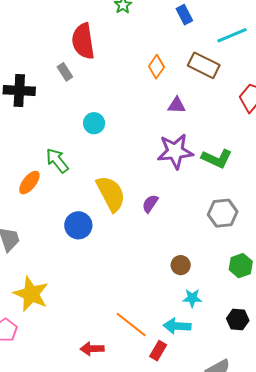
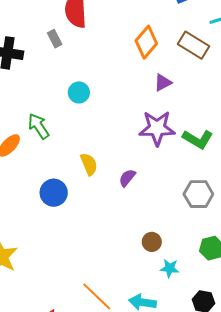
orange diamond: (156, 67) -> (146, 42), size x1.4
purple triangle: (177, 105) -> (163, 82), turned -36
yellow semicircle: (111, 194) -> (89, 164), size x0.6
cyan star: (192, 298) -> (170, 268), moved

